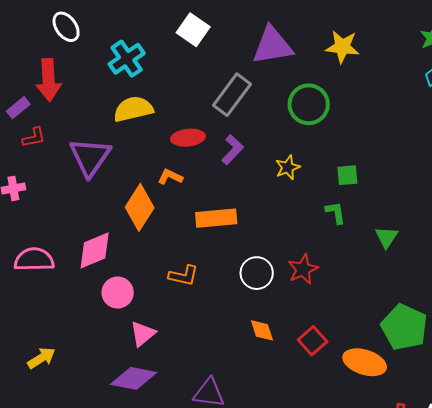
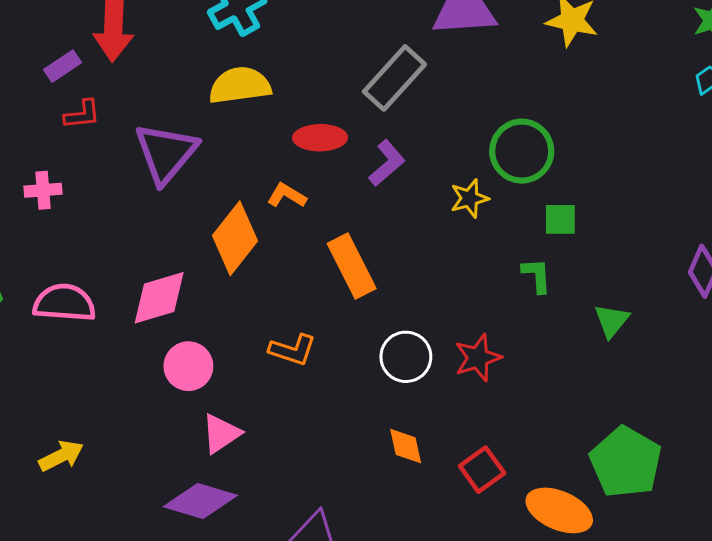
green circle: (309, 104) -> (522, 151), moved
orange rectangle: (216, 218) -> (352, 266), turned 63

